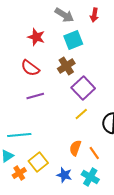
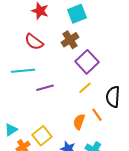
purple line: (35, 96) -> (45, 88), moved
cyan line: (19, 135) -> (23, 71), moved
orange line: (94, 153) -> (97, 115), moved

